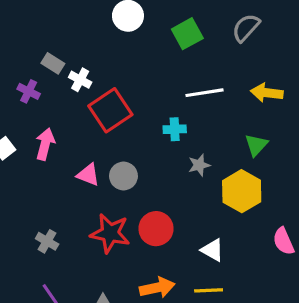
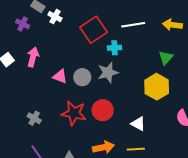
red square: (110, 110) -> (94, 30), moved
gray star: (199, 165) -> (108, 73), moved, size x1.5

